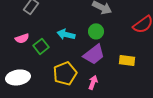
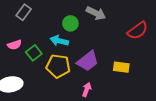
green circle: (96, 31) -> (70, 23), moved
yellow pentagon: (65, 73) -> (58, 66), moved, turned 30

